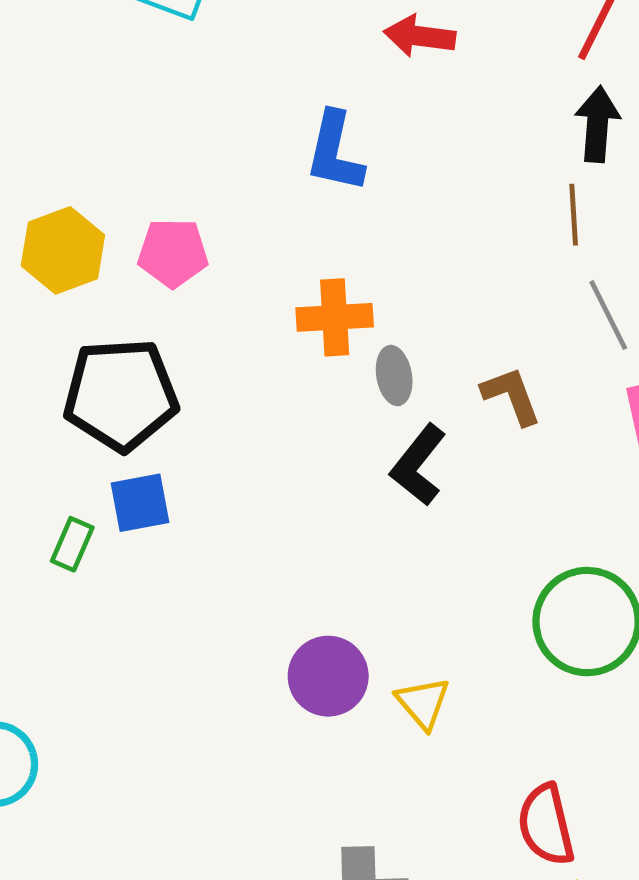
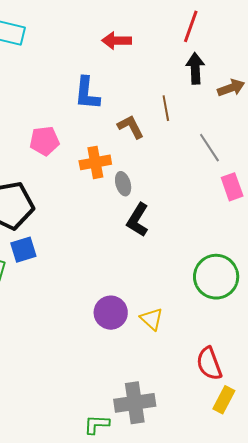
brown line: (574, 215) -> (166, 108), moved
pink pentagon: (173, 253) -> (44, 141), moved
brown L-shape: (511, 396) -> (131, 127), moved

